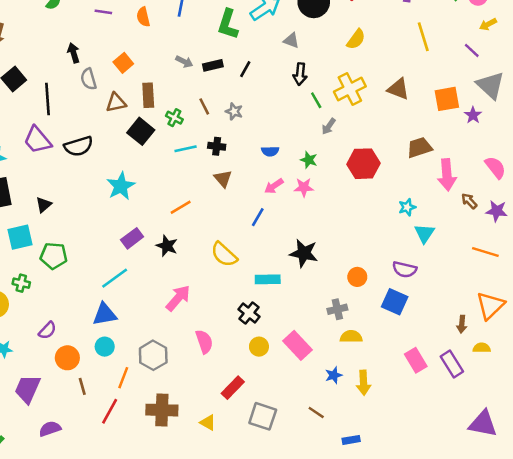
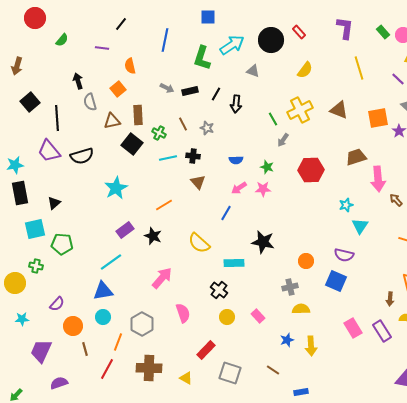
orange semicircle: (143, 17) -> (130, 66), moved
black arrow: (300, 74) -> (236, 104), moved
pink rectangle: (298, 345) -> (258, 316), size x0.6

